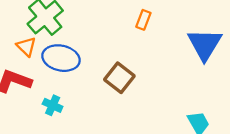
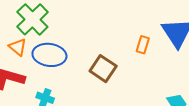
orange rectangle: (143, 20) -> (143, 45), moved

